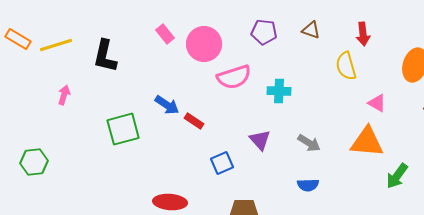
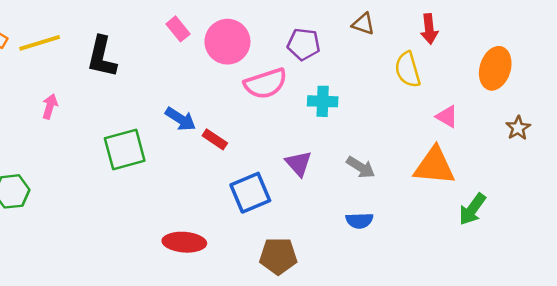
purple pentagon: (264, 32) -> (304, 44), moved
blue square: (222, 163) -> (250, 193), size x1.4

